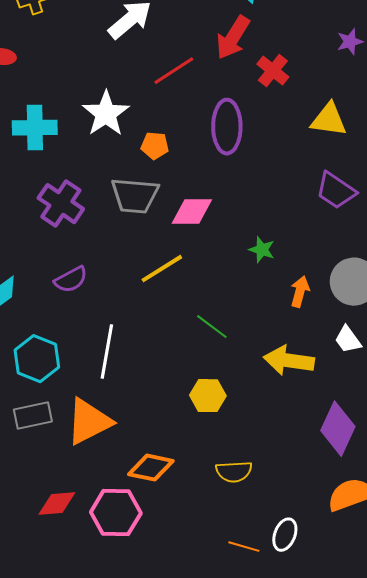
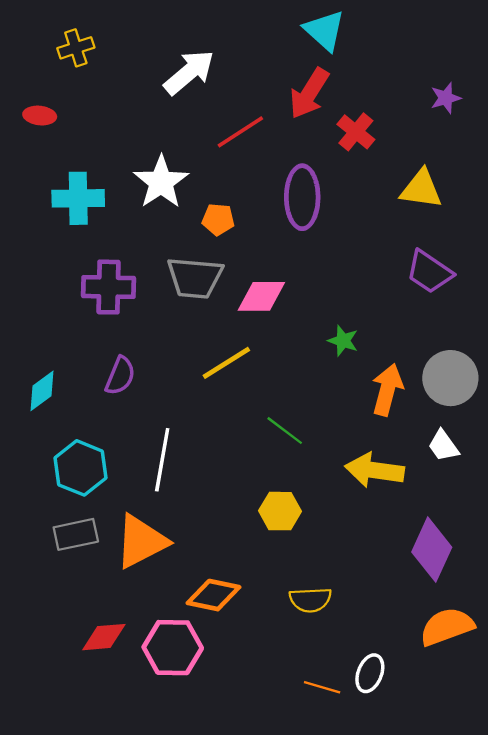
purple cross: (61, 204) -> (109, 287), turned -33
purple semicircle: (71, 280) -> (120, 376), turned -40
orange arrow: (300, 292) -> (387, 390), size x1.4

